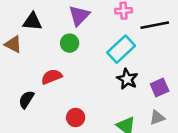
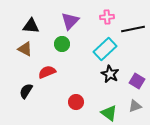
brown triangle: (13, 44) -> (25, 49), moved
purple square: (160, 88) -> (137, 81), turned -35
red circle: (76, 118) -> (76, 102), moved

